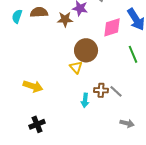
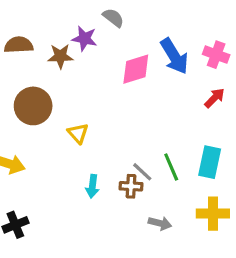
brown circle: (86, 50) -> (33, 106), moved
green line: (133, 54) -> (171, 167), moved
brown cross: (101, 90) -> (131, 186), moved

